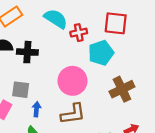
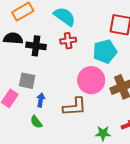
red cross: (79, 33) -> (68, 41), moved
pink circle: (72, 81) -> (91, 80), moved

